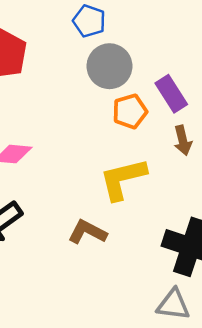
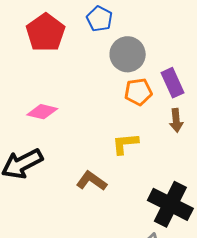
blue pentagon: (89, 21) -> (99, 19), moved
yellow L-shape: (123, 179) -> (125, 144), size x0.7

